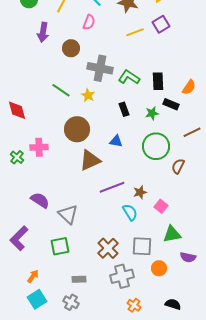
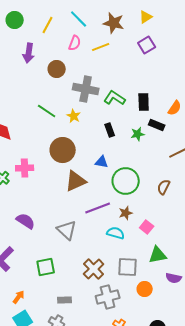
yellow line: (135, 32) -> (101, 47), moved
green circle: (156, 146) -> (126, 181), moved
cyan semicircle: (130, 212) -> (116, 233), turned -42
gray triangle: (68, 214) -> (67, 230), moved

